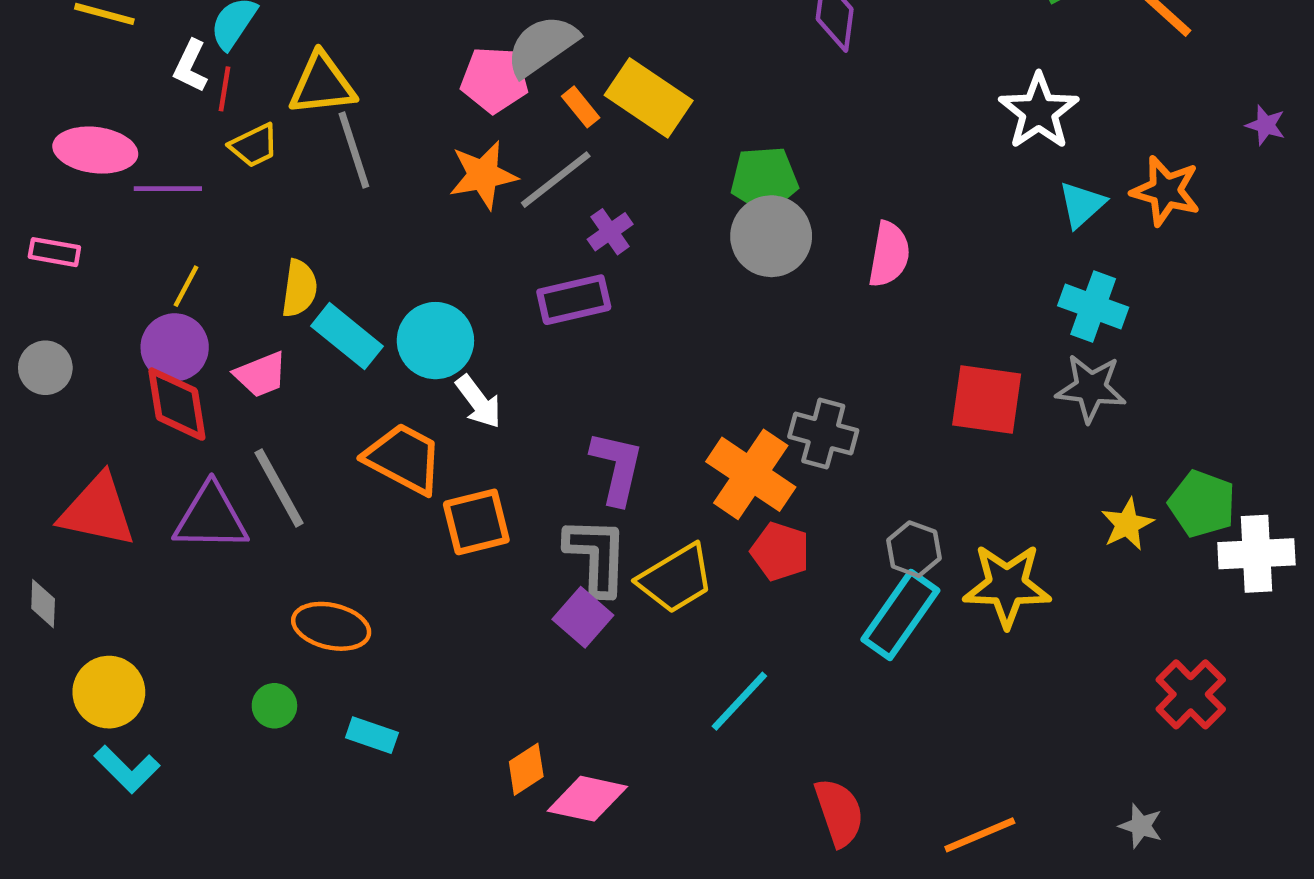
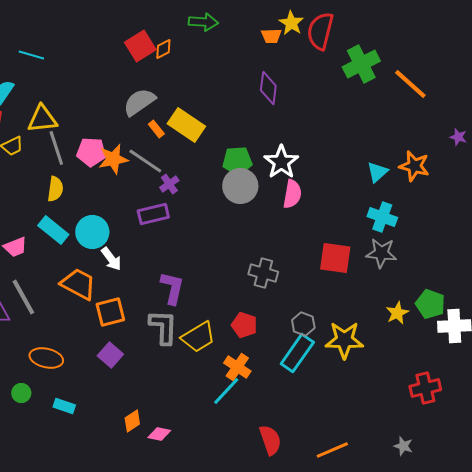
pink pentagon: (494, 80) -> (91, 152), moved
white star: (1039, 111) -> (281, 162), moved
gray line: (556, 180) -> (145, 161), turned 72
yellow semicircle: (299, 288) -> (55, 189), moved
orange cross: (751, 474) -> (237, 367), moved, size x0.7
purple square: (583, 617) -> (110, 355), moved
red cross: (1191, 694) -> (425, 388), turned 32
pink diamond: (587, 799) -> (159, 434), size x0.7

